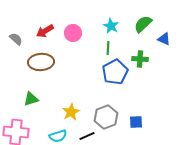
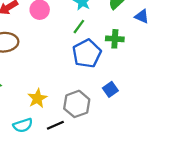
green line: (108, 48) -> (79, 27), turned 32
blue square: (136, 122) -> (110, 89), moved, turned -32

